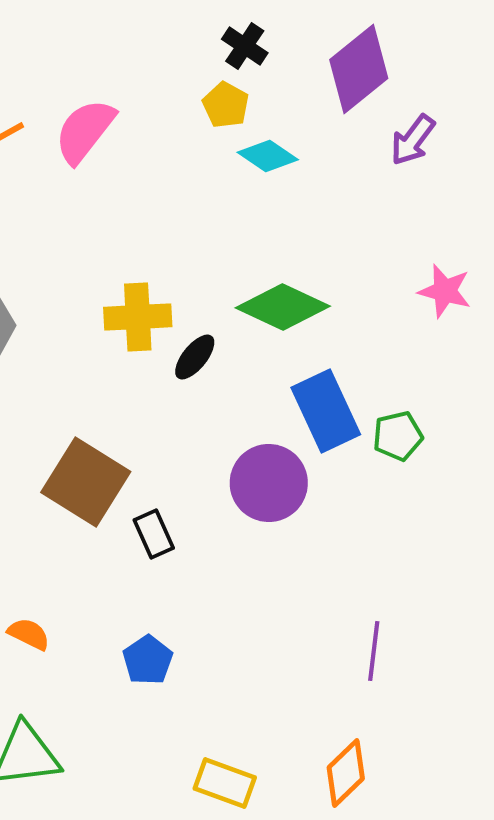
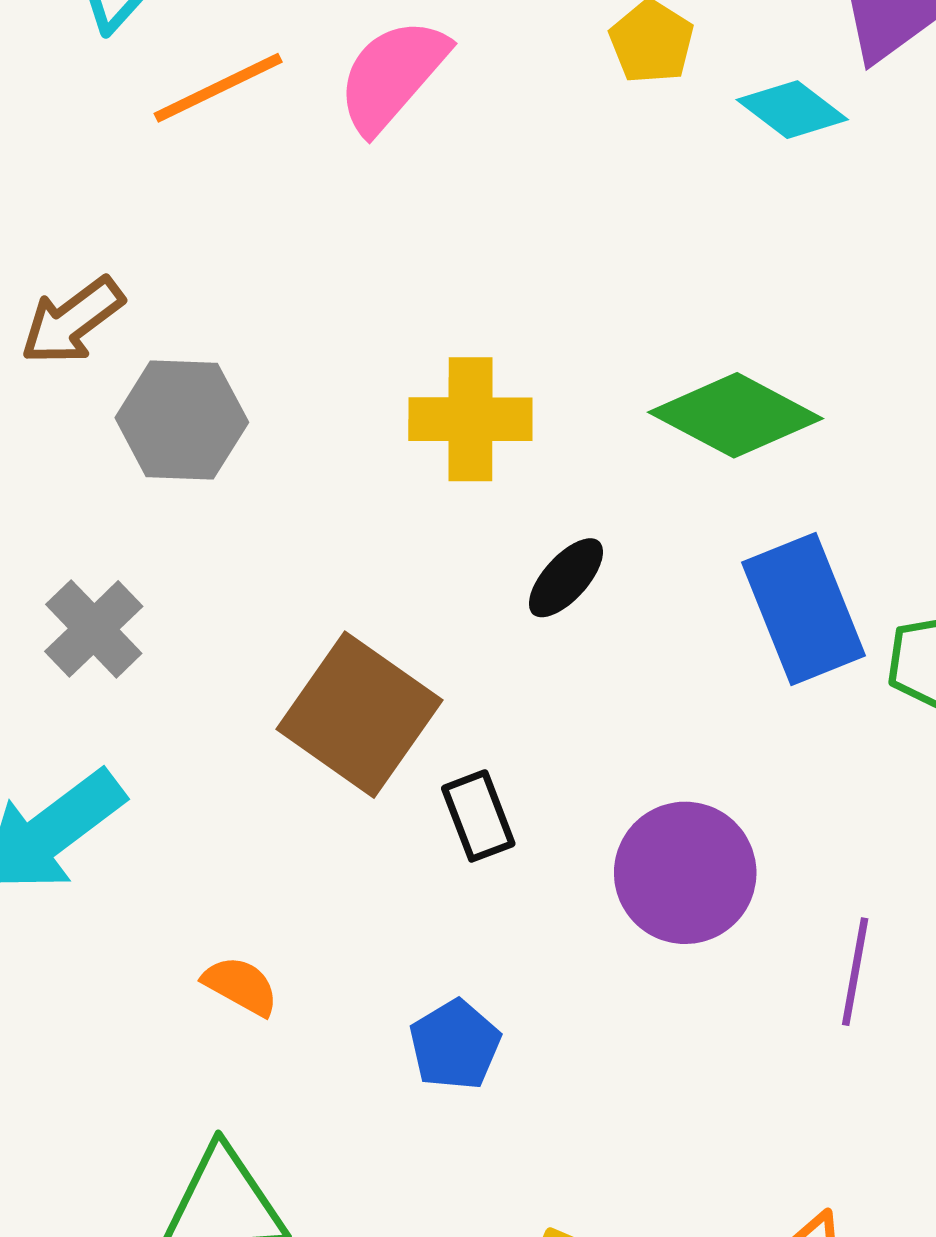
cyan diamond: (268, 156) -> (792, 110), moved
black ellipse: (195, 357) -> (566, 578), moved
purple circle: (269, 483) -> (685, 873), moved
purple line: (374, 651) -> (855, 972), moved

